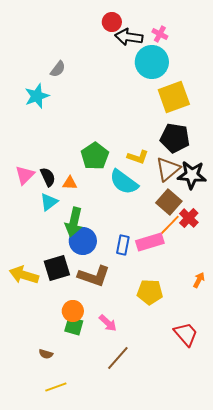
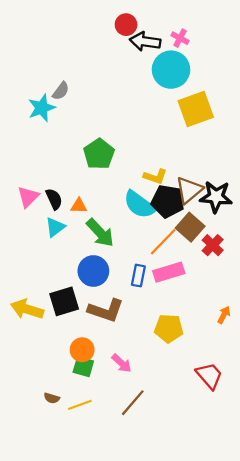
gray semicircle: (58, 69) -> (61, 91), moved
black pentagon: (175, 138) -> (168, 201), moved
green pentagon: (95, 156) -> (99, 154), moved
green arrow: (74, 222) -> (100, 233), moved, turned -56
orange line: (168, 227) -> (163, 242), moved
yellow line: (56, 387) -> (80, 405), moved

